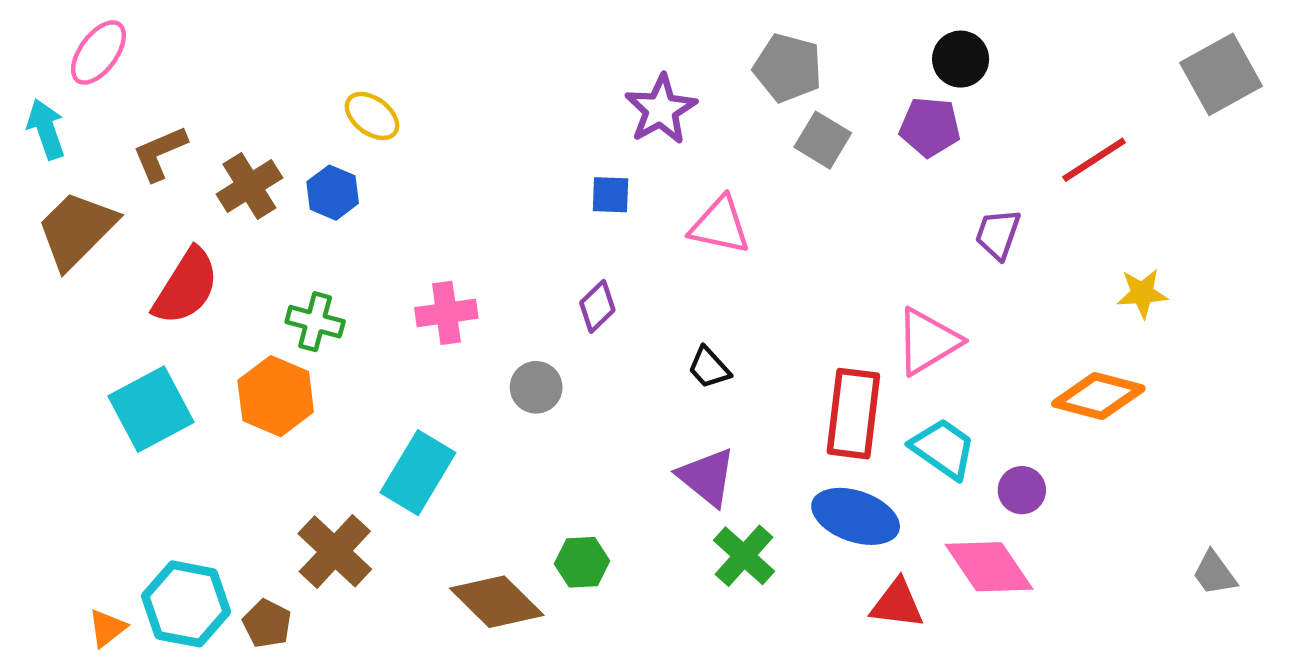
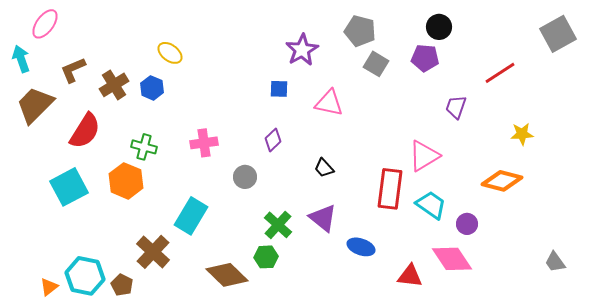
blue ellipse: (856, 516) -> (361, 247), moved, size x0.7
green cross: (744, 556) -> (278, 225), moved

